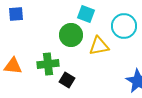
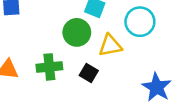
black square: (67, 80) -> (89, 73), moved

